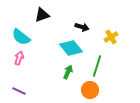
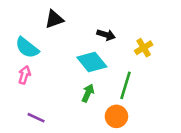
purple line: (19, 91) -> (36, 118), moved

